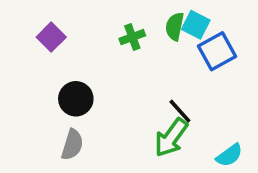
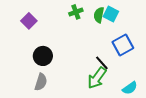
green cross: (132, 37) -> (76, 12), moved
blue square: (217, 51) -> (123, 45), moved

